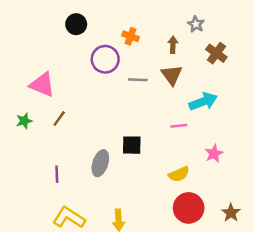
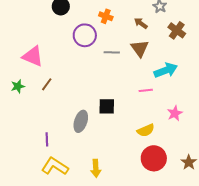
brown arrow: (173, 45) -> (141, 23), turned -56
purple line: (57, 174) -> (47, 139), moved

